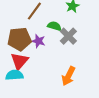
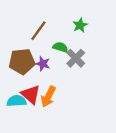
red triangle: (19, 61) -> (31, 94), moved, turned -30
orange arrow: (68, 76) -> (48, 97), moved

